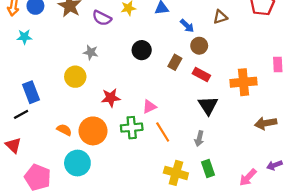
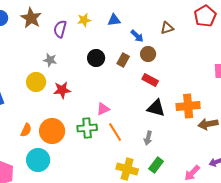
purple semicircle: (102, 18) -> (60, 29), turned 78
brown rectangle: (175, 62) -> (123, 60), moved
orange cross: (243, 82) -> (188, 106), moved
red star: (111, 98) -> (62, 90), moved
black triangle: (208, 105) -> (156, 108), turned -42
orange semicircle: (64, 130) -> (26, 130), turned 88
green rectangle: (208, 169) -> (156, 165), turned 56

